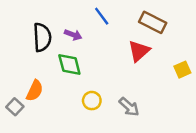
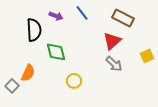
purple arrow: (73, 35) -> (56, 16), moved
gray arrow: (129, 107) -> (114, 64), moved

